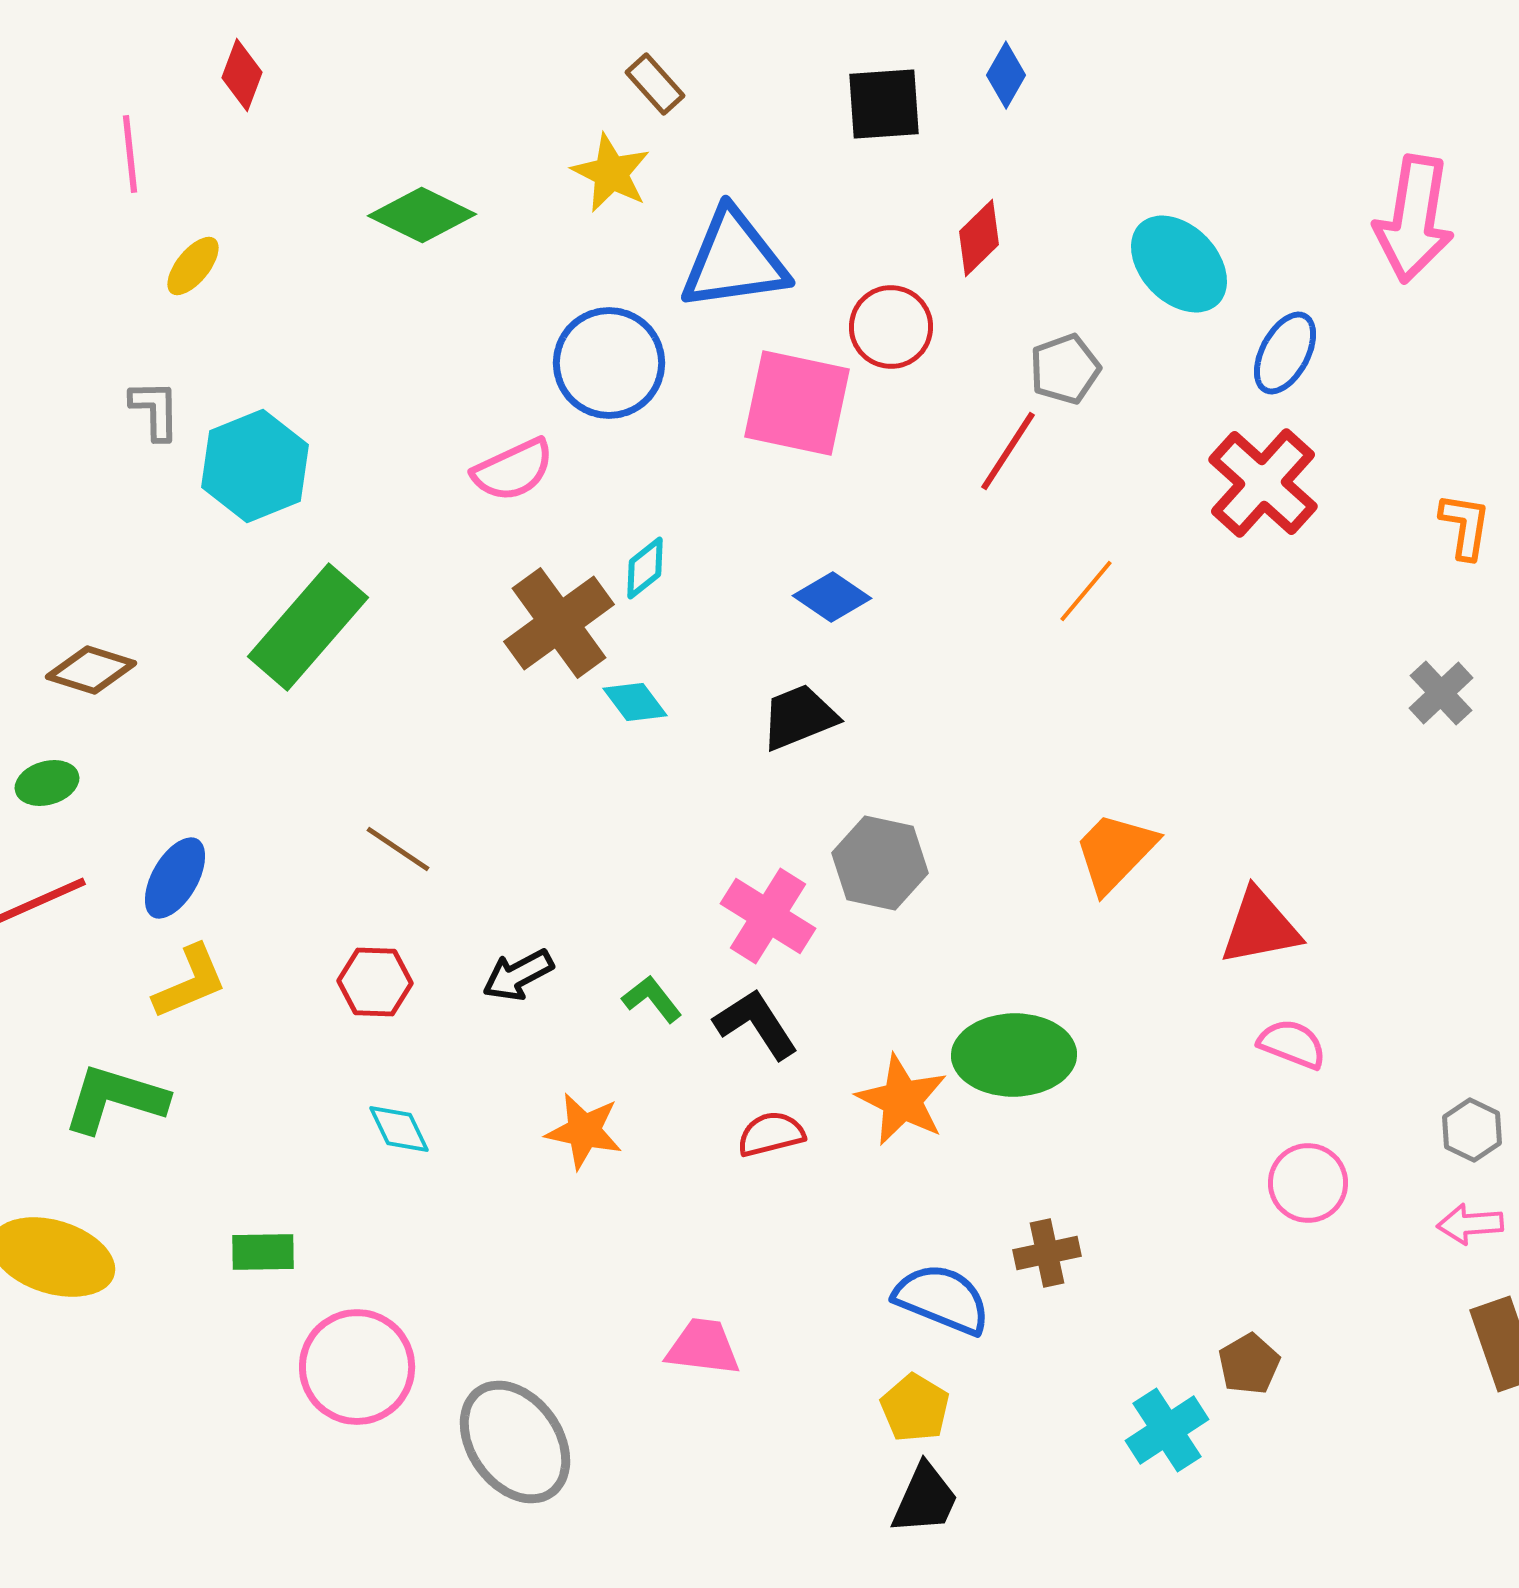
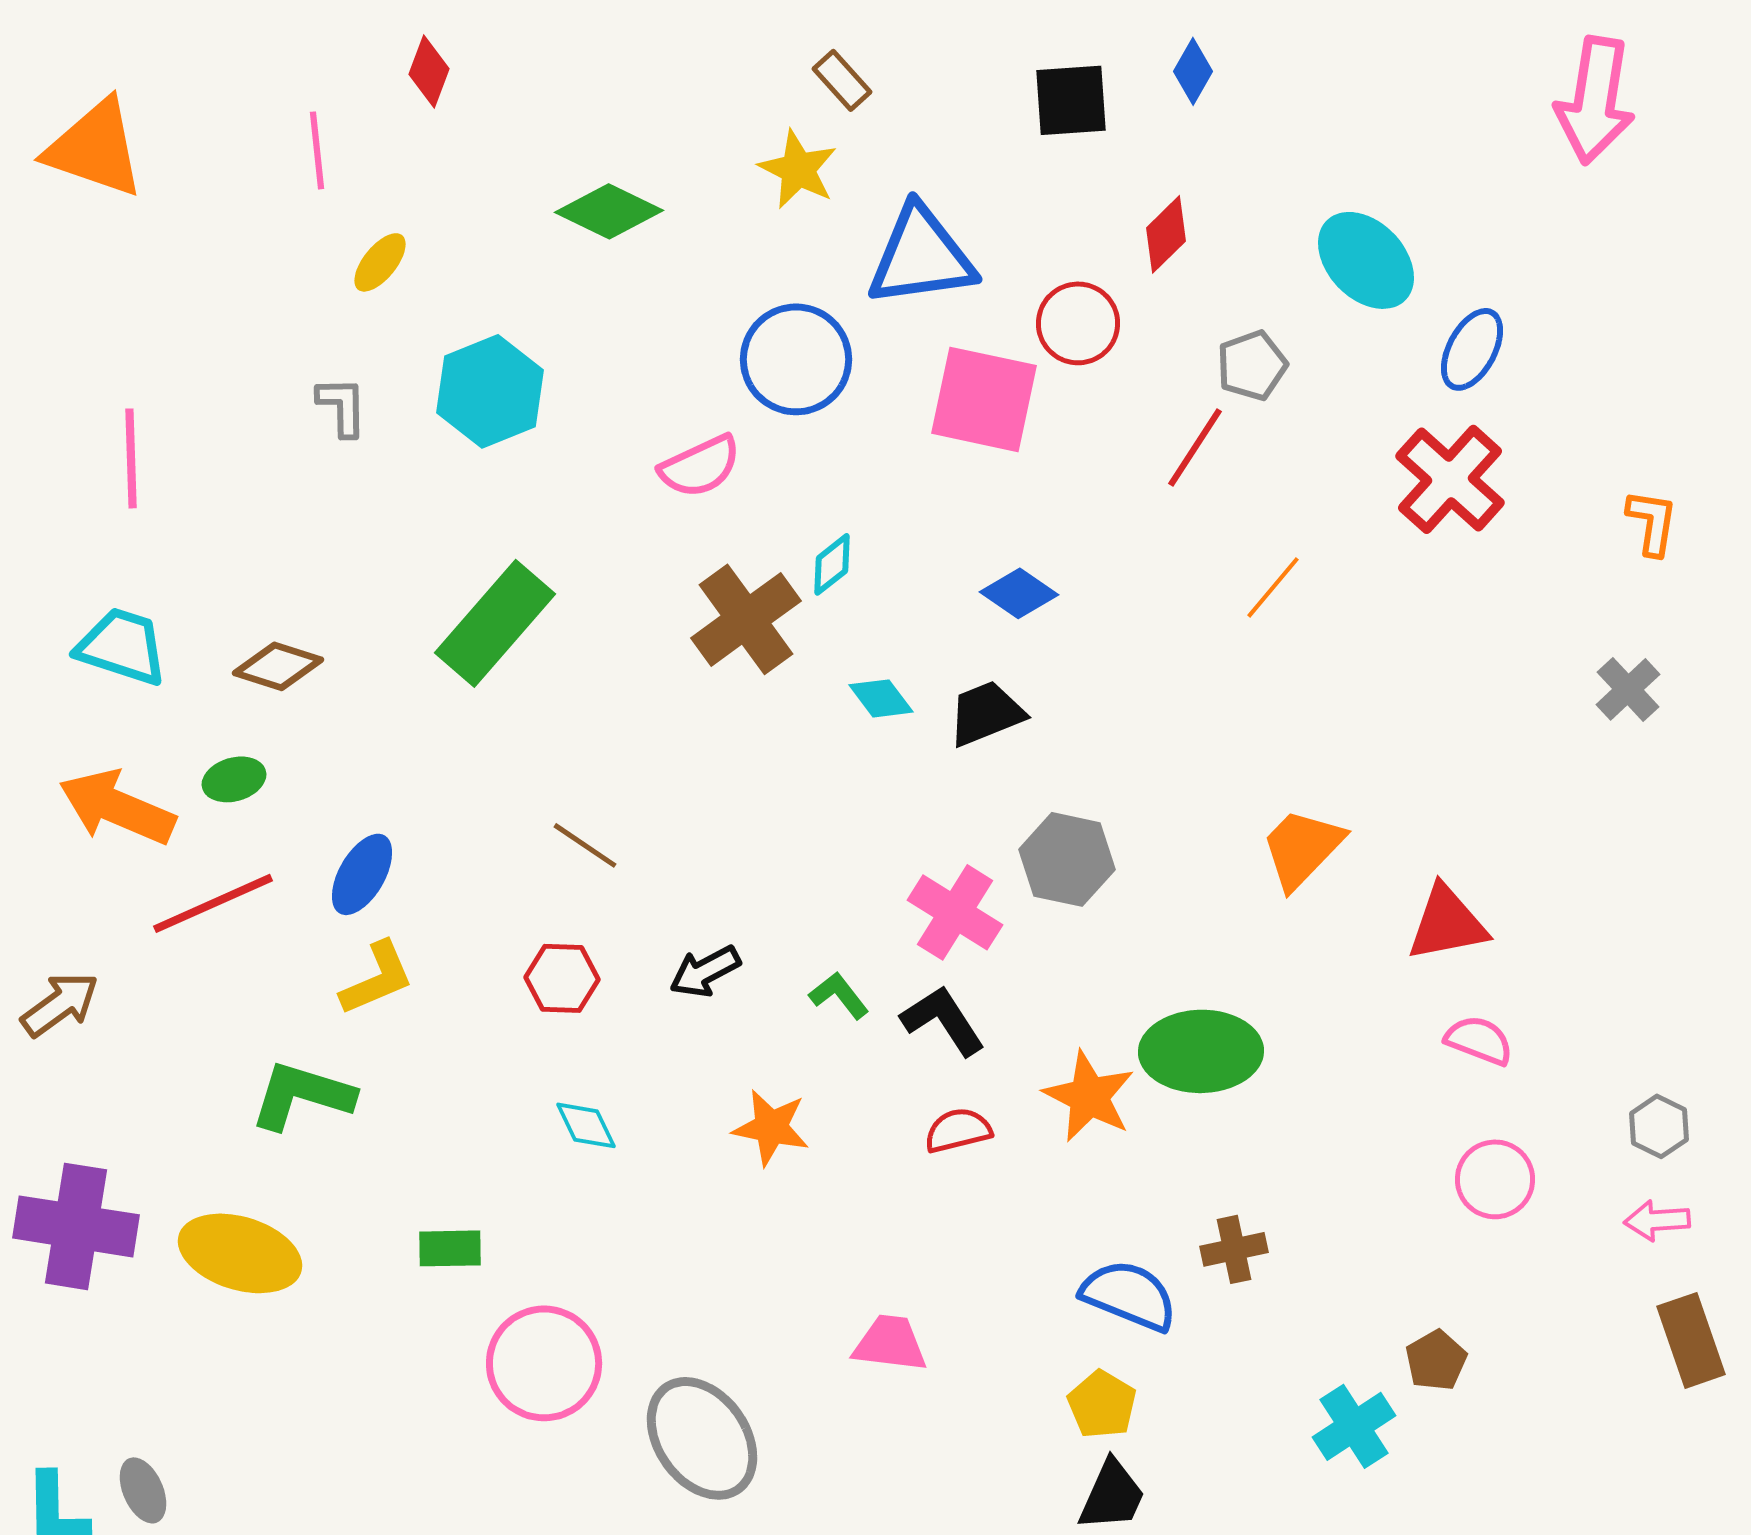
pink arrow: (1414, 219) -> (1595, 100), moved
cyan hexagon: (255, 466) -> (490, 391), moved
cyan diamond: (635, 702) -> (881, 698), moved

